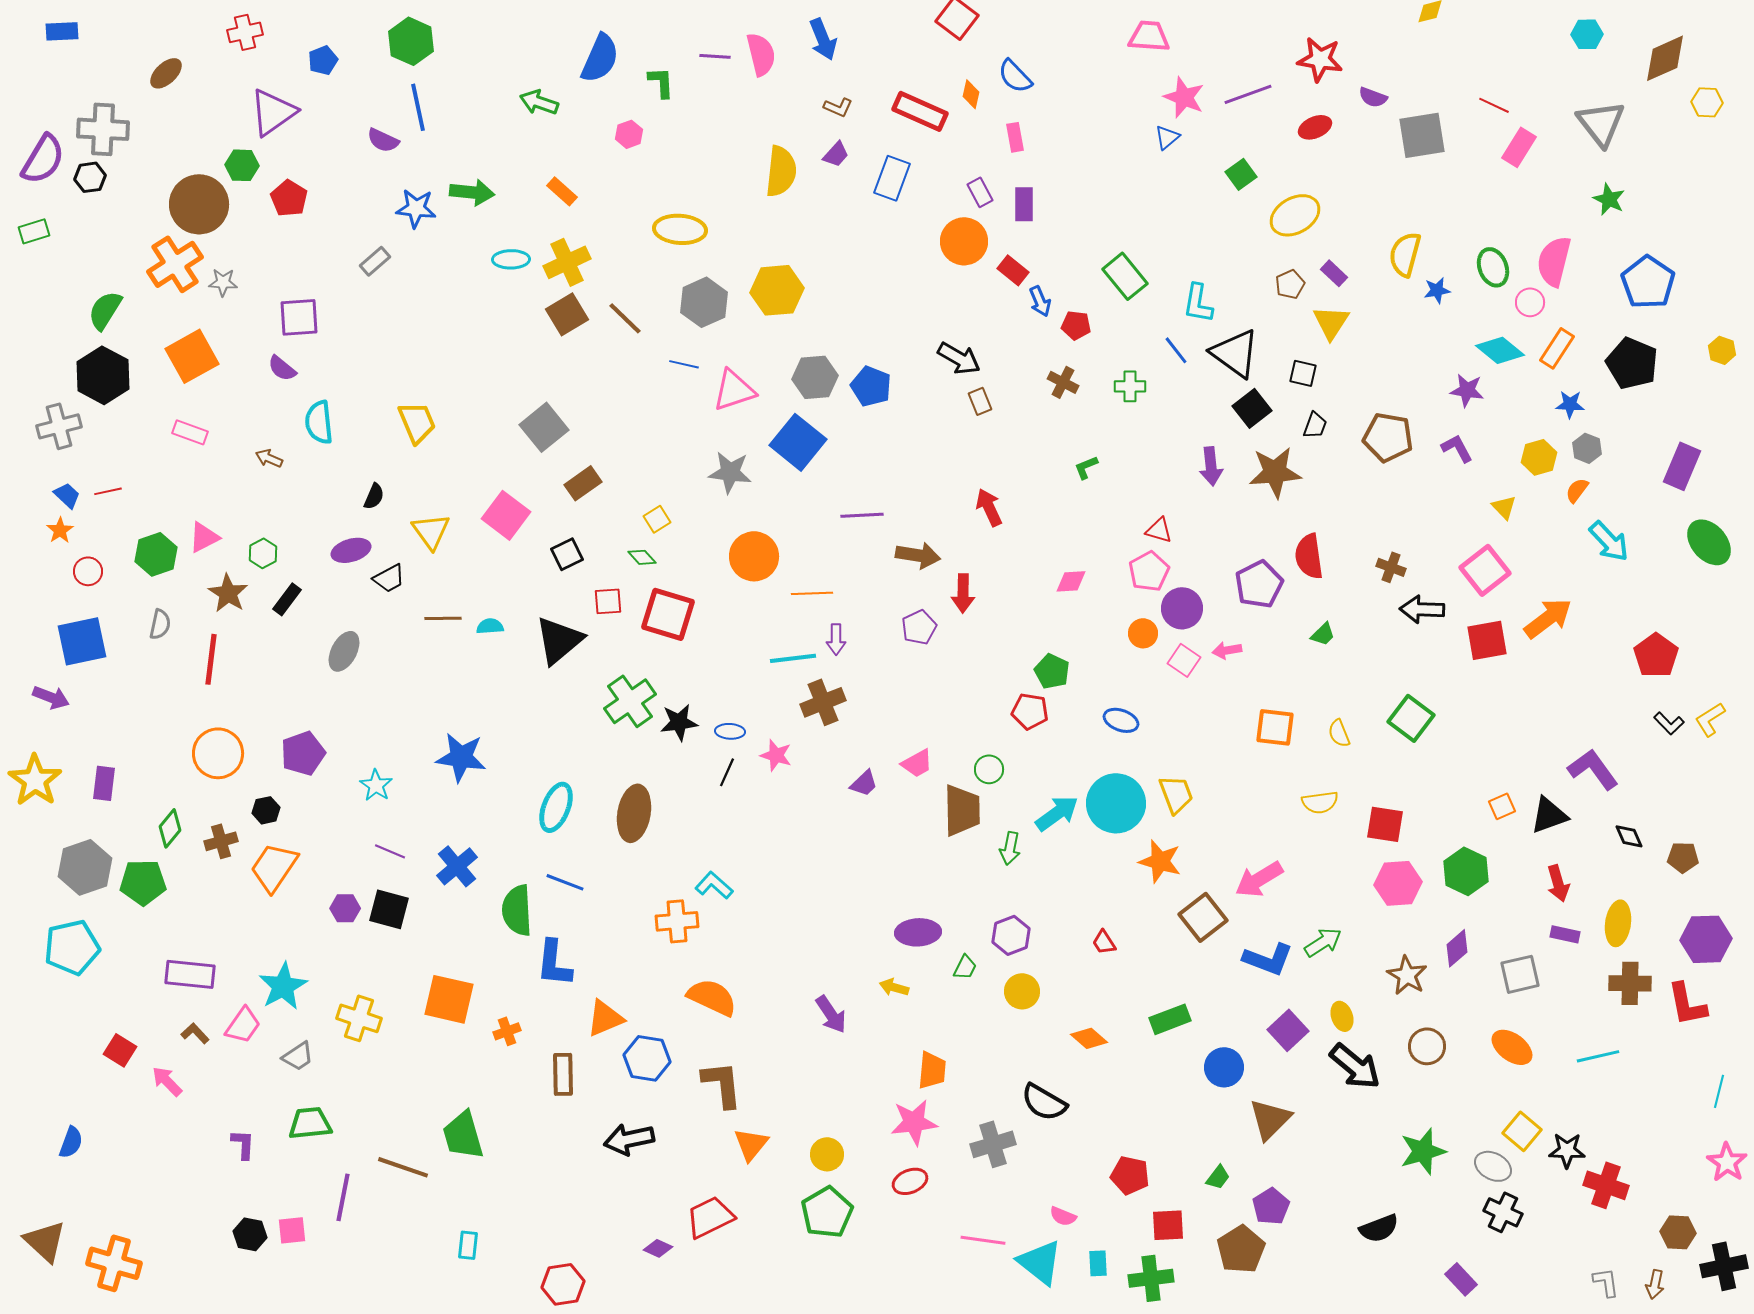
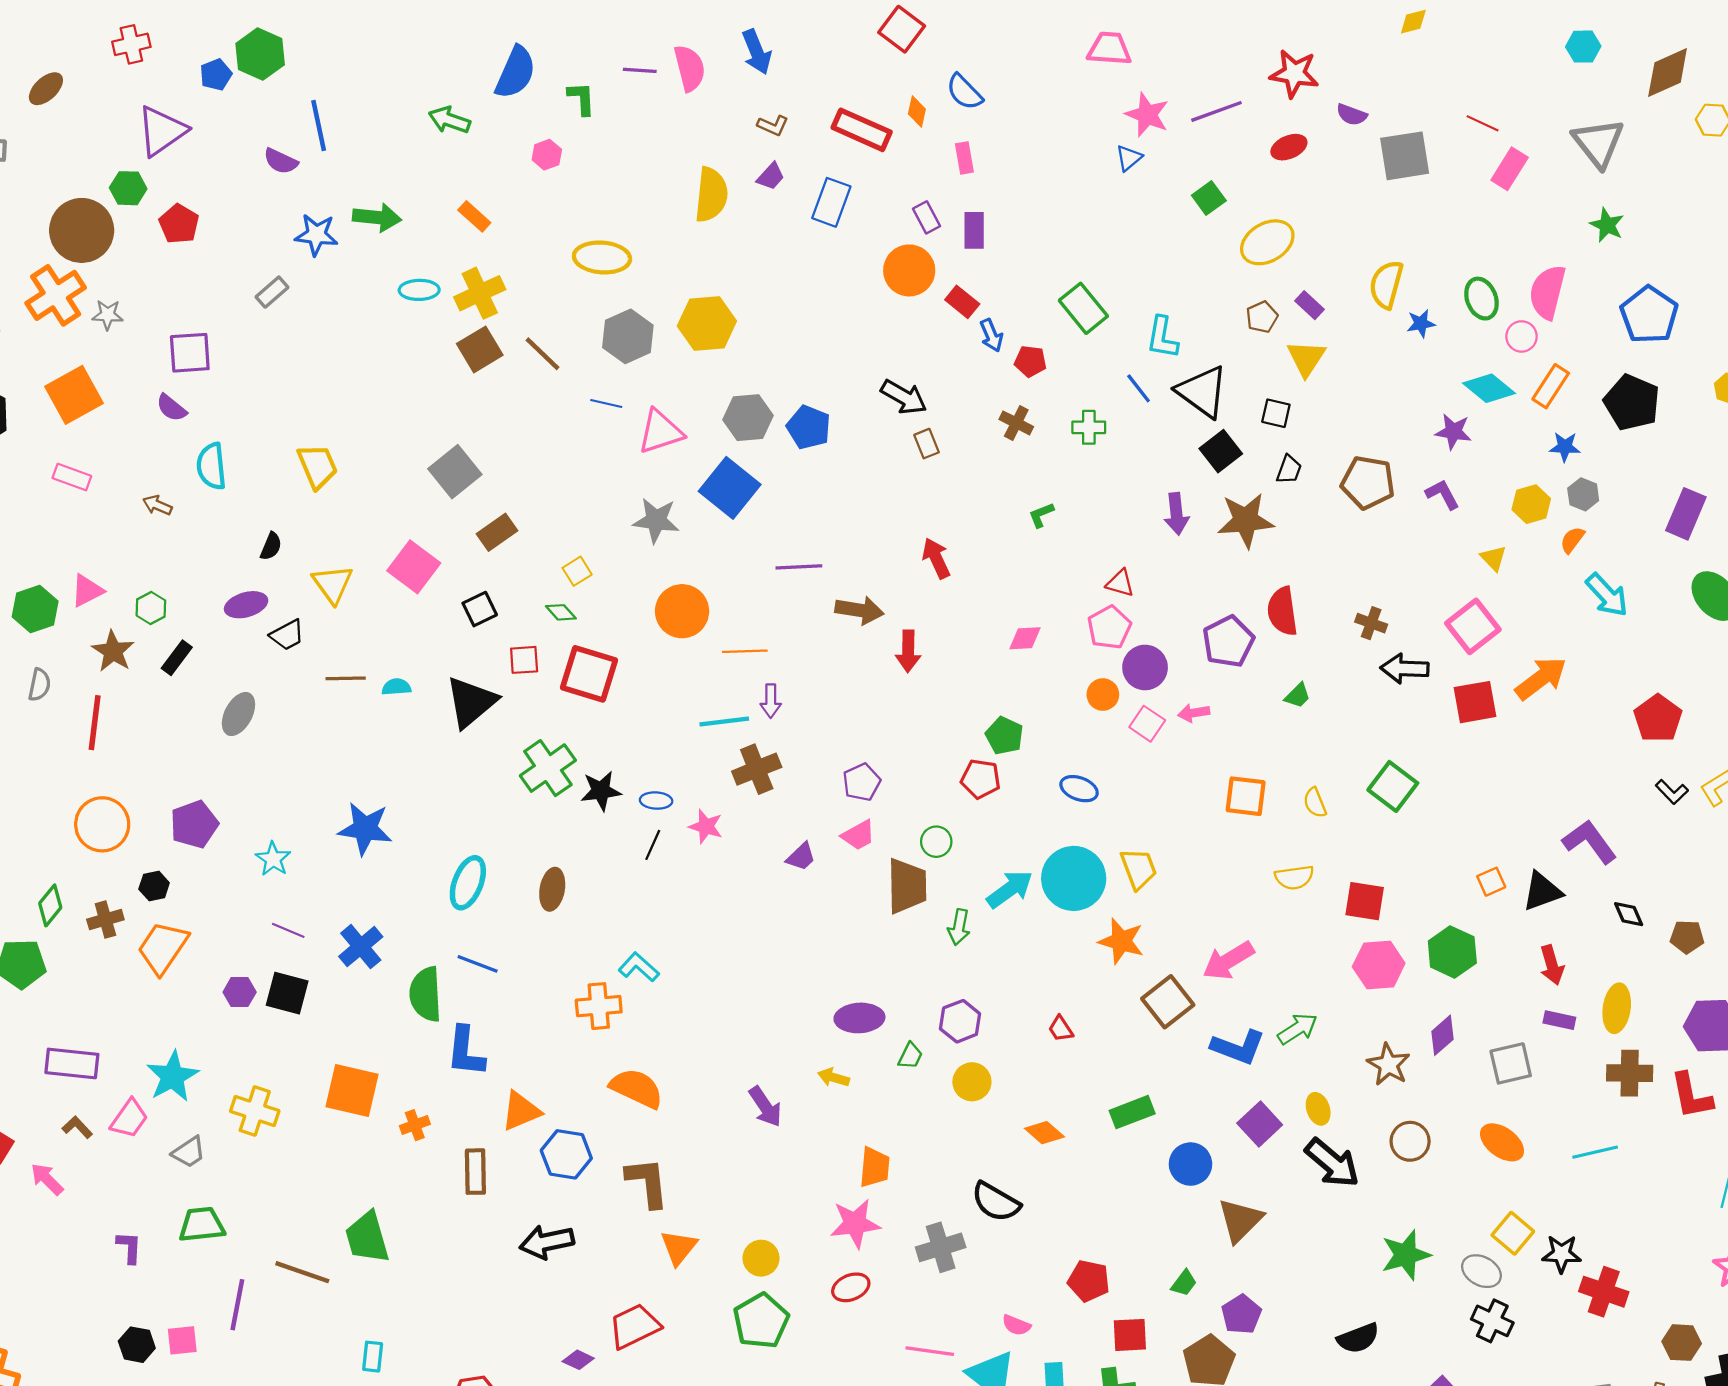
green hexagon: (411, 41) -> (260, 54), moved
purple pentagon: (919, 627) -> (862, 782), moved
brown ellipse: (634, 813) -> (552, 889), size x0.7

